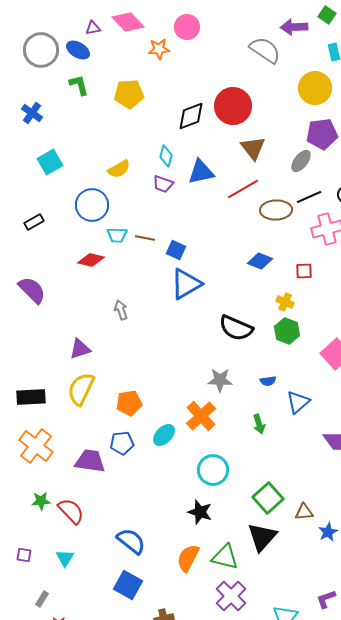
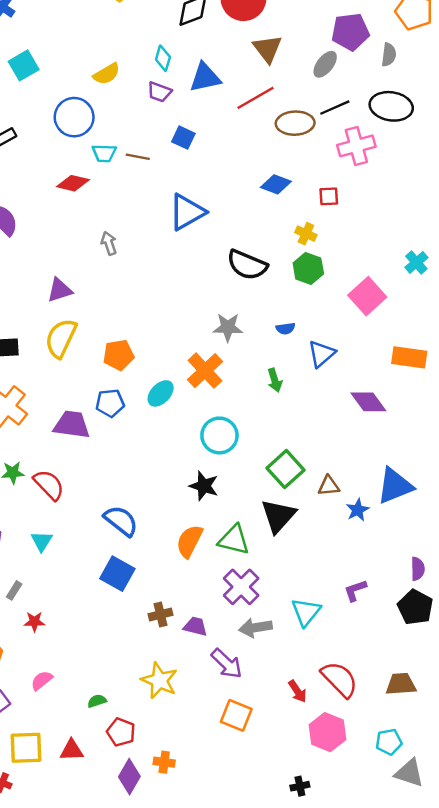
blue square: (176, 250) -> (183, 138), moved

